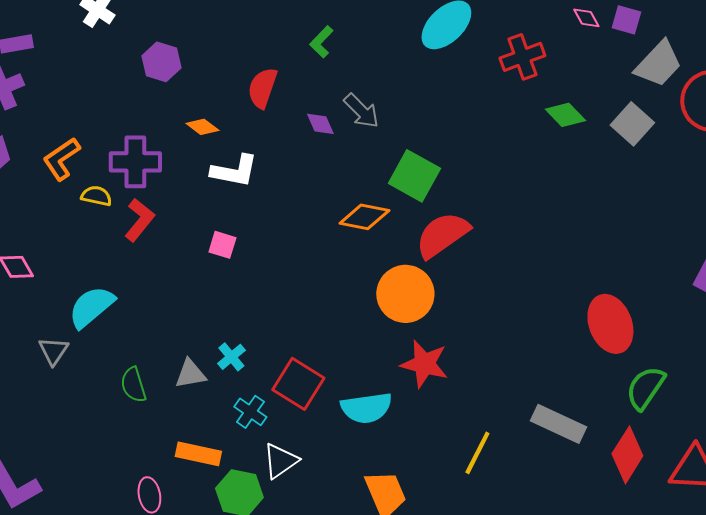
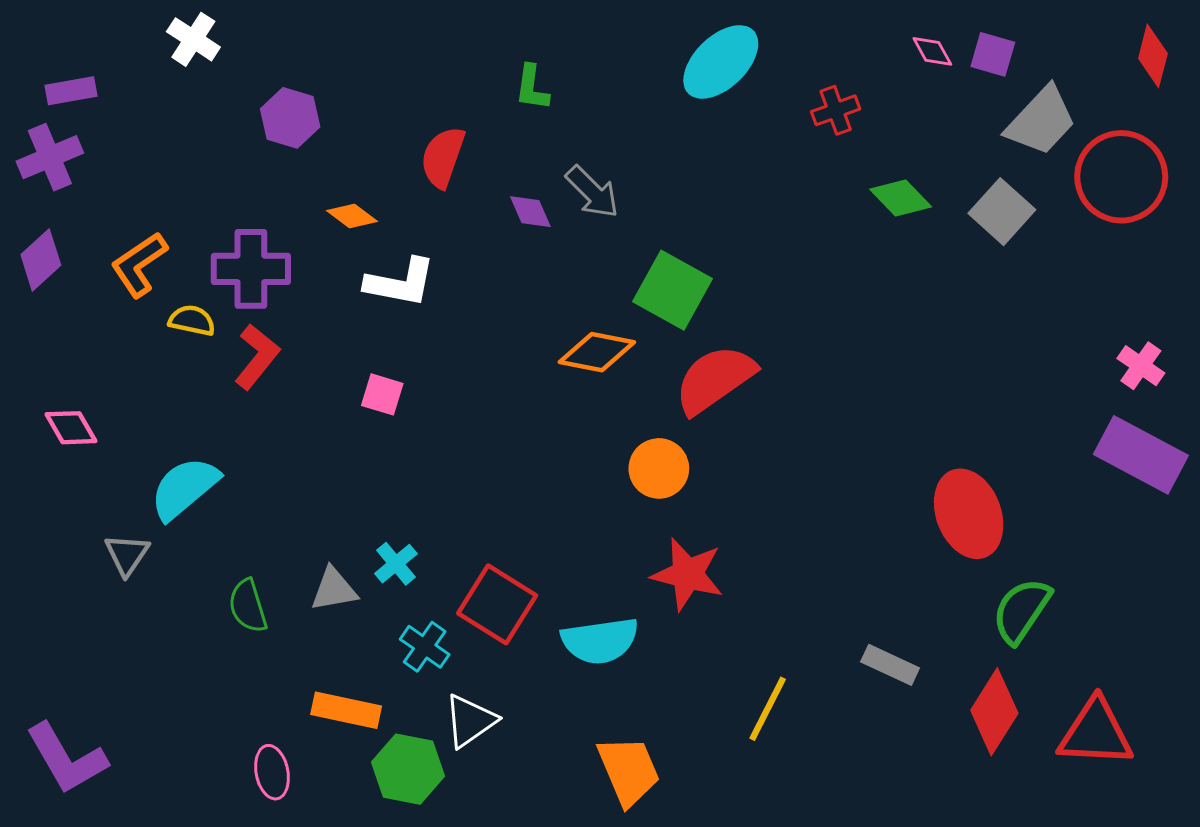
green L-shape: (321, 42) -> (532, 88), turned -36
red cross: (522, 57) -> (836, 110), size x0.7
orange circle: (405, 294) -> (659, 468), size x0.7
gray rectangle: (558, 424) -> (890, 665), size x0.7

